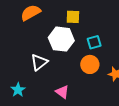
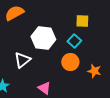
yellow square: (73, 17) -> (82, 21), moved
cyan square: (94, 42) -> (74, 41), turned -32

